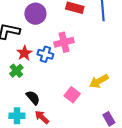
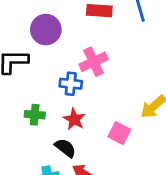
red star: (24, 53) -> (74, 119), moved
green cross: (16, 71) -> (35, 115), turned -32

